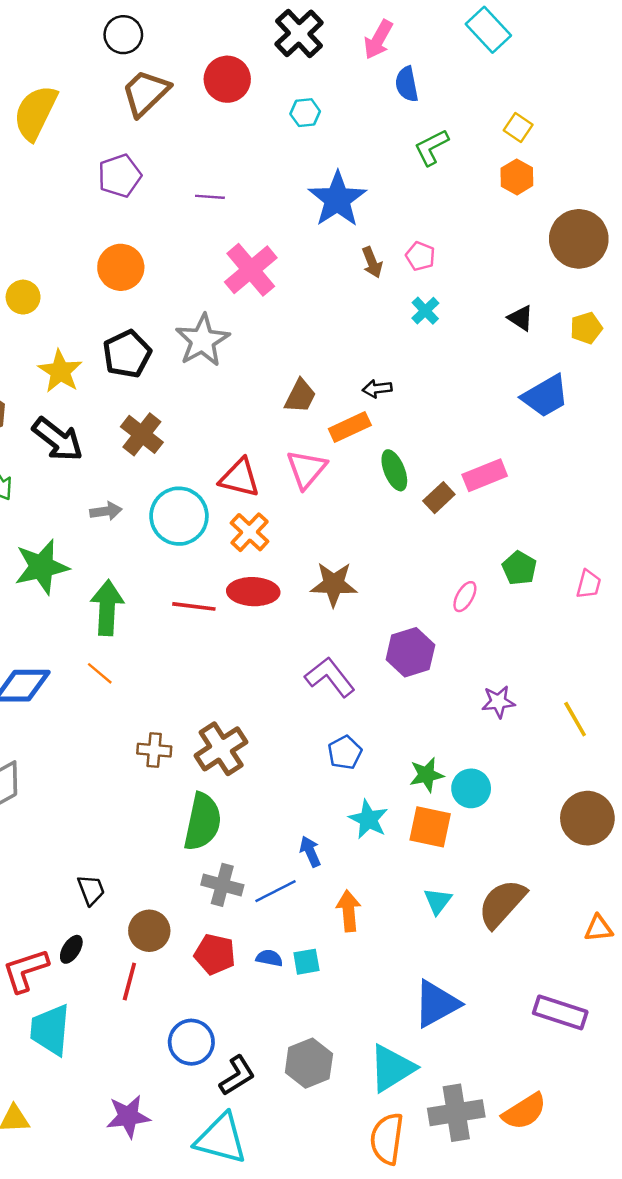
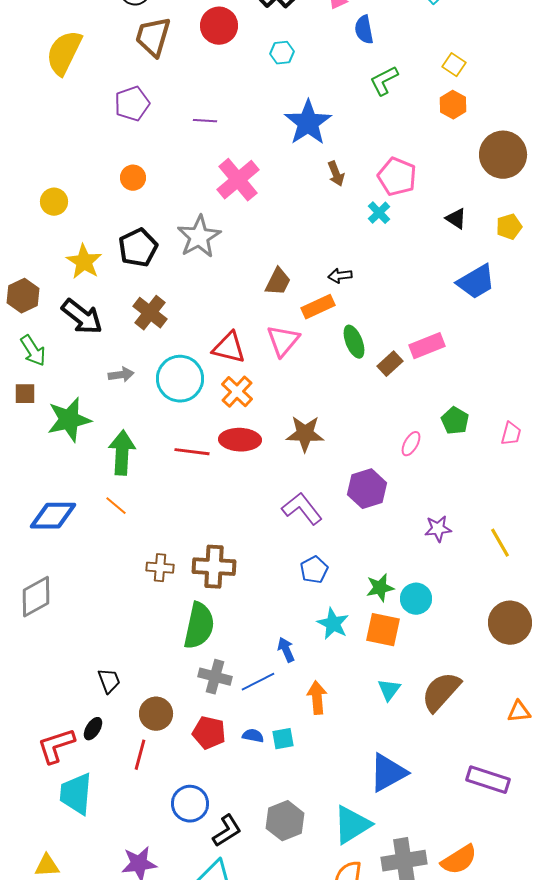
brown trapezoid: (146, 93) -> (153, 37), turned -30
pink pentagon: (420, 256) -> (397, 177), moved, size x1.6
orange circle: (121, 267) -> (133, 178), size x0.7
brown cross: (221, 749) -> (214, 567), turned 36

